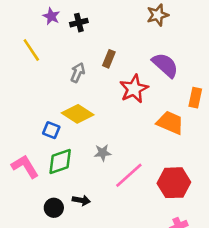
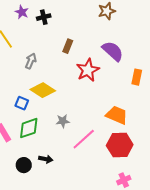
gray arrow: (78, 73) -> (31, 61), moved
orange trapezoid: (170, 123) -> (117, 115), moved

